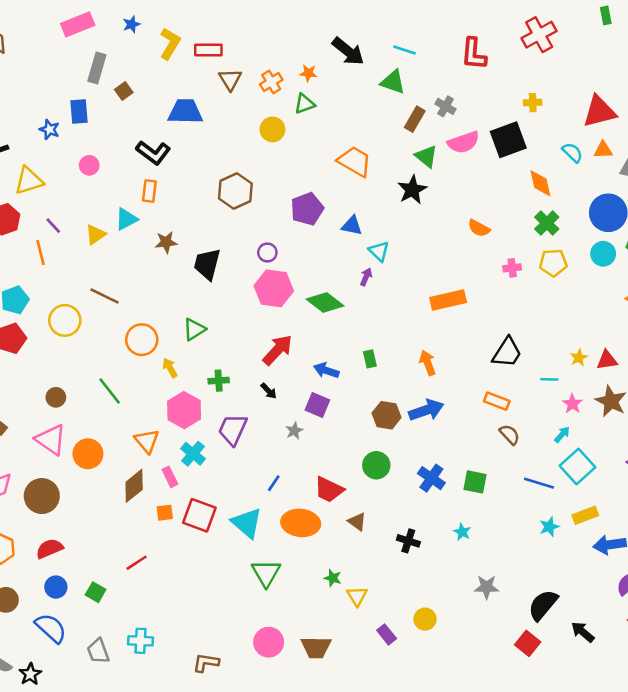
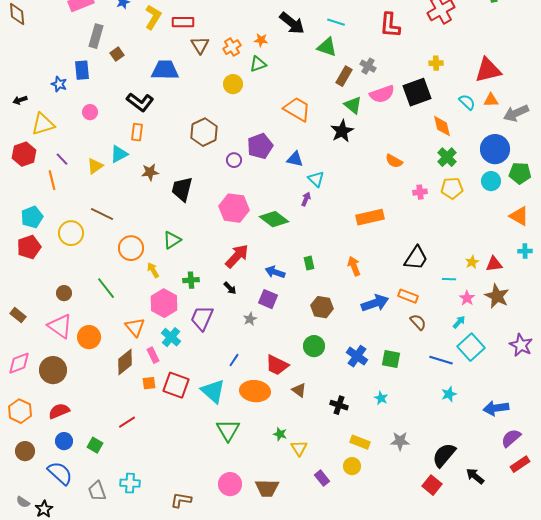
purple circle: (267, 252) -> (234, 160), moved
blue arrow: (426, 410) -> (375, 303), moved
yellow rectangle: (585, 515) -> (360, 442), moved, turned 42

